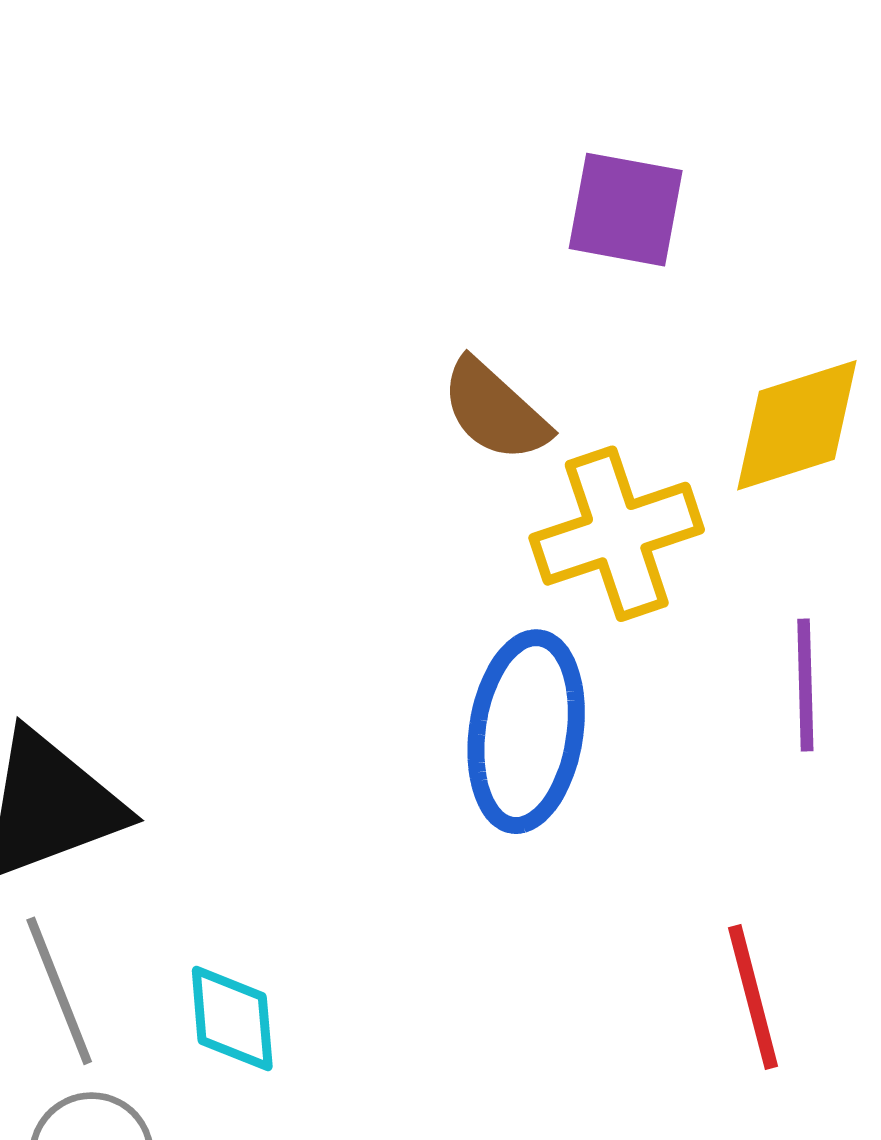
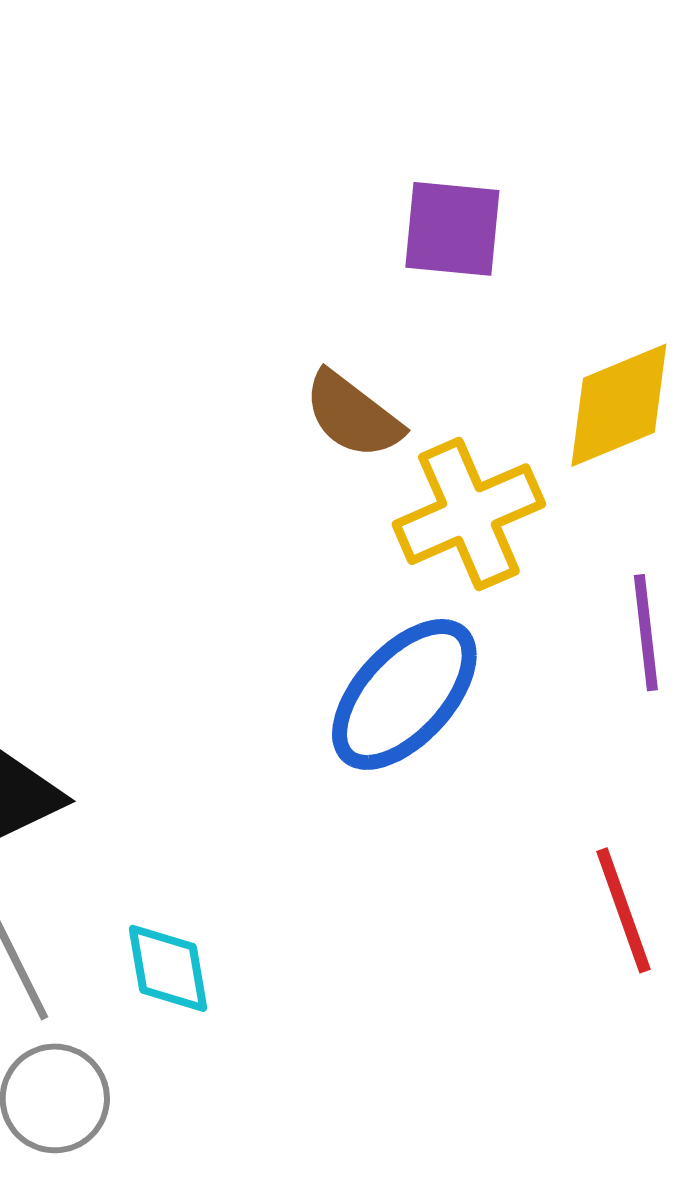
blue ellipse: (526, 732) -> (404, 694), turned 39

